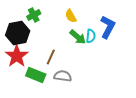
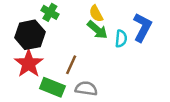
green cross: (34, 15) -> (50, 12), turned -32
green arrow: (78, 37) -> (97, 30), moved

